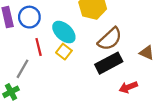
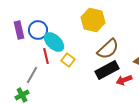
cyan ellipse: (64, 32) -> (54, 42), moved
red arrow: (128, 87) -> (124, 80), moved

